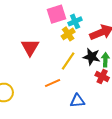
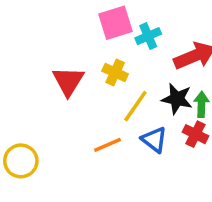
yellow cross: (68, 34) -> (115, 72), moved, turned -32
blue triangle: (77, 101) -> (154, 140), moved, turned 42

